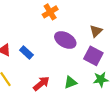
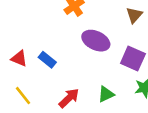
brown triangle: (96, 31) -> (134, 15), moved

